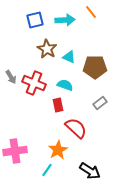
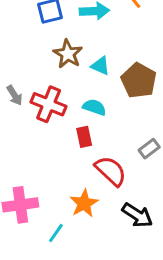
brown pentagon: (95, 67) -> (139, 81), turned 30
gray rectangle: (100, 103) -> (149, 149), moved
cyan line: (47, 170) -> (56, 233), moved
black arrow: (90, 171) -> (137, 215), moved

